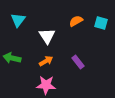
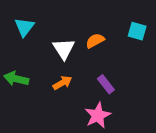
orange semicircle: (76, 21) -> (95, 41), moved
pink star: (46, 85) -> (98, 115), moved, turned -30

